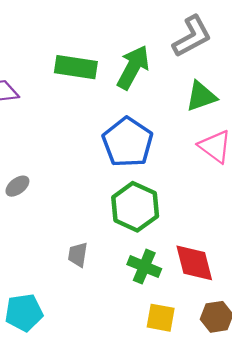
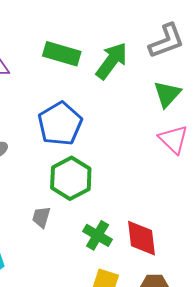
green triangle: (201, 96) -> (167, 94), turned -36
blue pentagon: (128, 142) -> (60, 124), moved
green hexagon: (135, 207) -> (71, 178), moved

